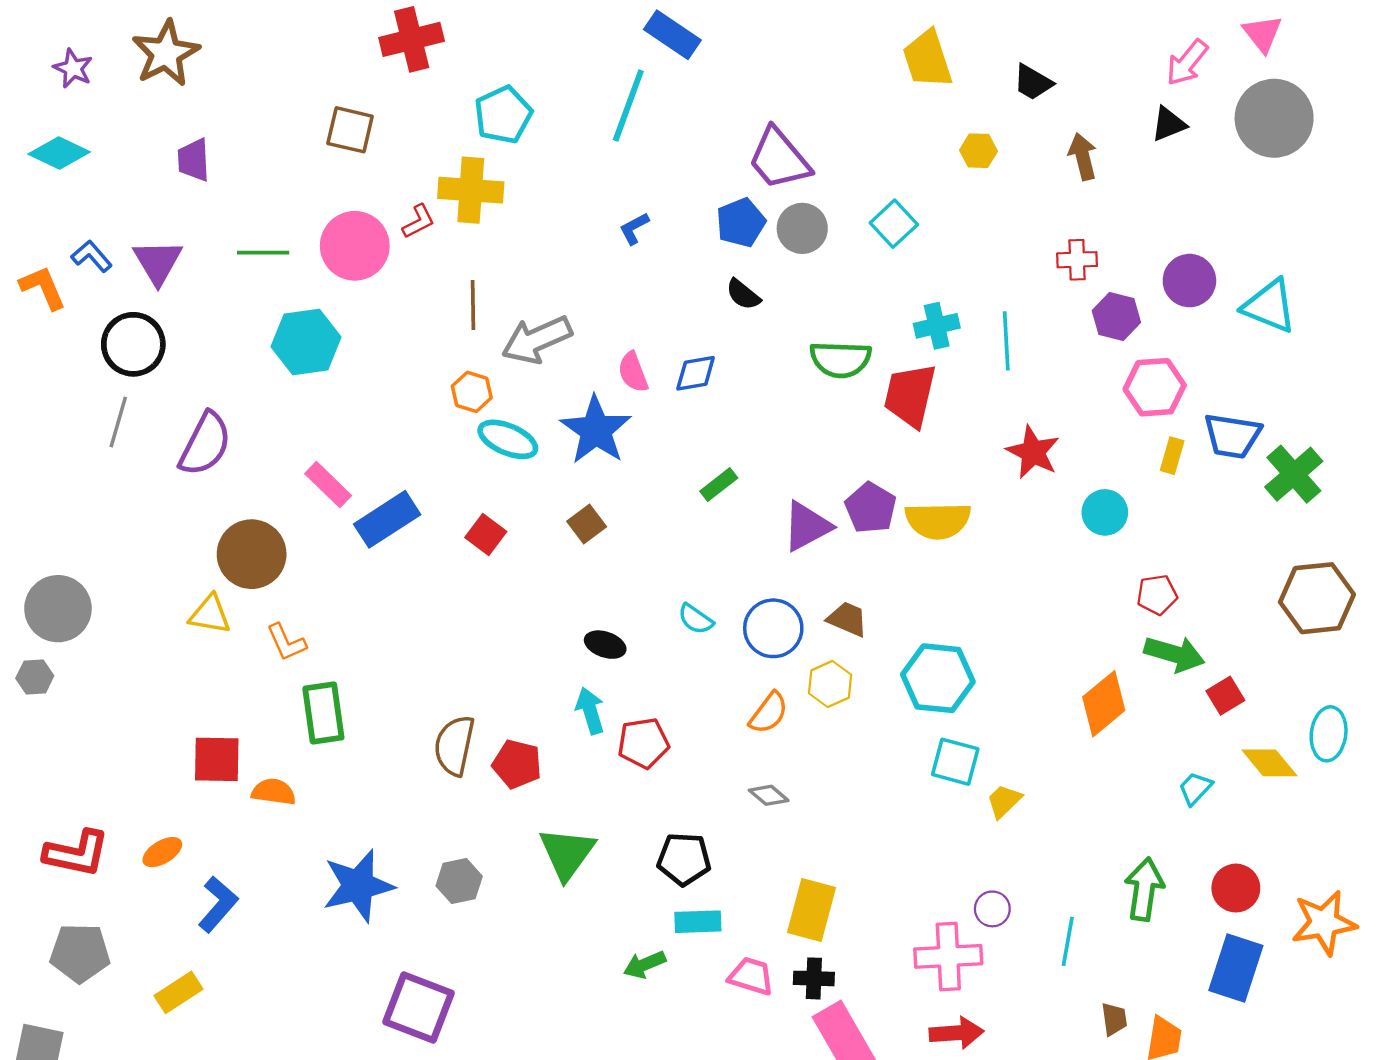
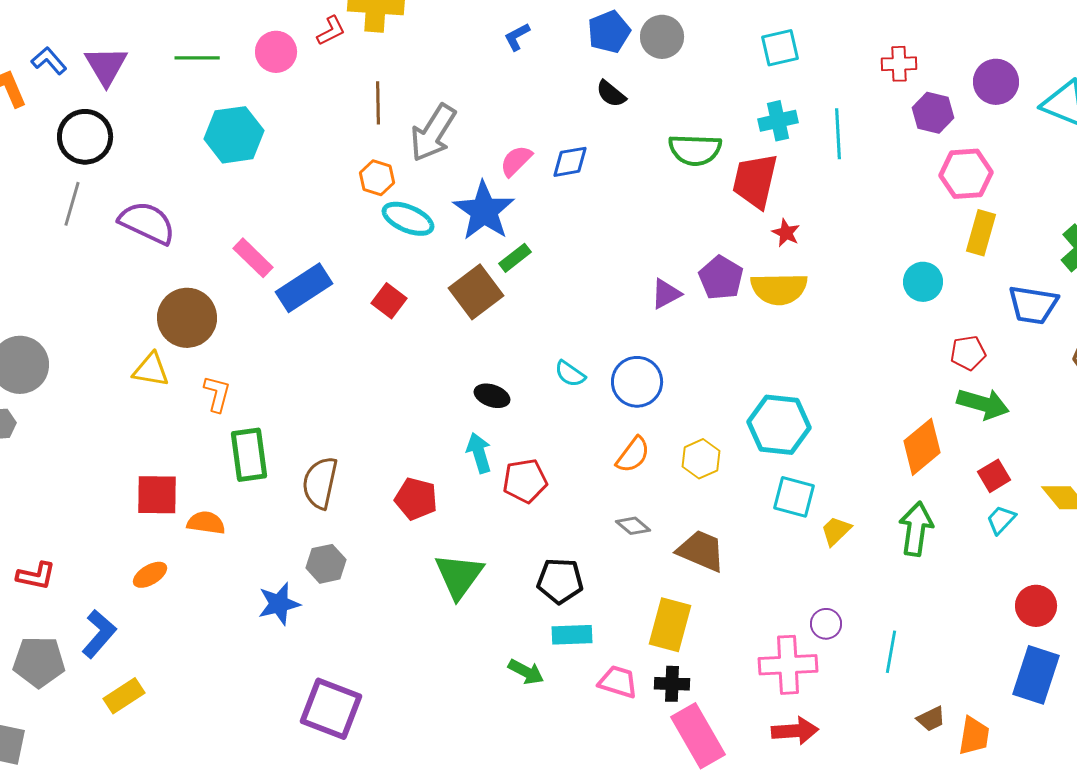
cyan square: (894, 224) -> (780, 48), moved, turned 30
pink circle: (355, 246) -> (276, 52), size x0.7
gray arrow: (537, 340) -> (433, 133), turned -34
pink semicircle: (633, 372) -> (516, 161), turned 66
blue trapezoid: (1232, 436) -> (1033, 305), moved
purple semicircle: (205, 444) -> (147, 223), turned -92
red star: (1033, 452) -> (786, 233), moved, size x0.6
yellow rectangle: (1172, 456) -> (981, 233), size x1.4
green rectangle: (719, 485) -> (515, 258), moved
brown square: (587, 524) -> (476, 292), size x1.6
purple triangle: (807, 526) -> (666, 294), size x0.7
brown trapezoid: (847, 619) -> (701, 551), moved, size x1.4
orange L-shape: (286, 642) -> (217, 394), turned -141
yellow hexagon: (830, 684) -> (701, 459), moved
red square: (1225, 696) -> (994, 476), moved
brown semicircle: (454, 745) -> (320, 483), moved
orange ellipse: (162, 852) -> (150, 575), moved
red L-shape: (77, 853) -> (36, 576), size x0.7
gray hexagon: (459, 881) -> (326, 564), moved
blue star: (358, 886) -> (279, 604), size x0.7
green arrow: (1144, 889) -> (916, 529), moved
blue L-shape: (218, 904) -> (99, 634), moved
green arrow: (645, 965) -> (526, 672), turned -129
brown trapezoid: (1114, 1019) -> (931, 719), turned 72

